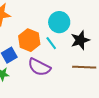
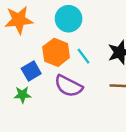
cyan circle: (59, 22) -> (69, 19), moved

